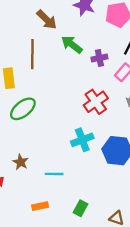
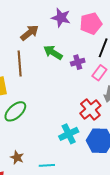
brown arrow: (47, 20) -> (30, 33), turned -78
red cross: (96, 102) -> (90, 109), moved

